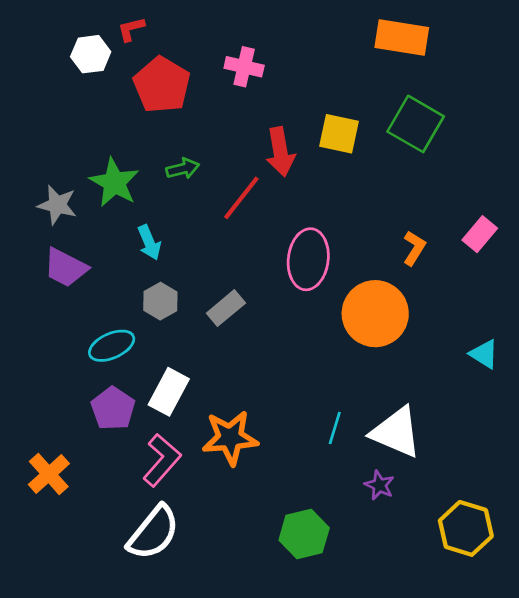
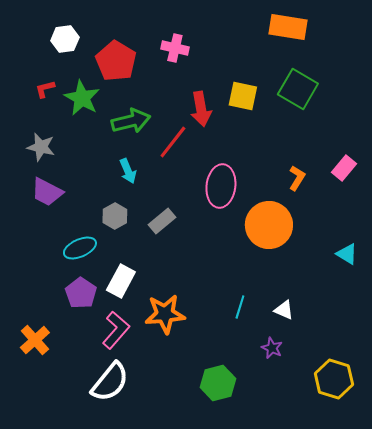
red L-shape: (131, 29) -> (45, 89), moved
green arrow: (183, 169) -> (131, 121), size x1.6
green star: (114, 183) -> (82, 98), moved
cyan arrow: (149, 243) -> (128, 171), moved
white triangle: (396, 432) -> (284, 310), size x0.5

